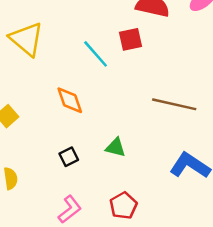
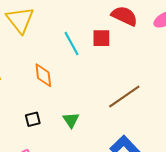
brown line: (174, 104) -> (124, 97), turned -60
green triangle: (115, 147) -> (71, 120), turned 30

